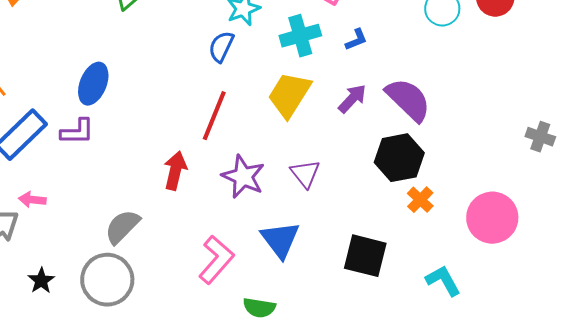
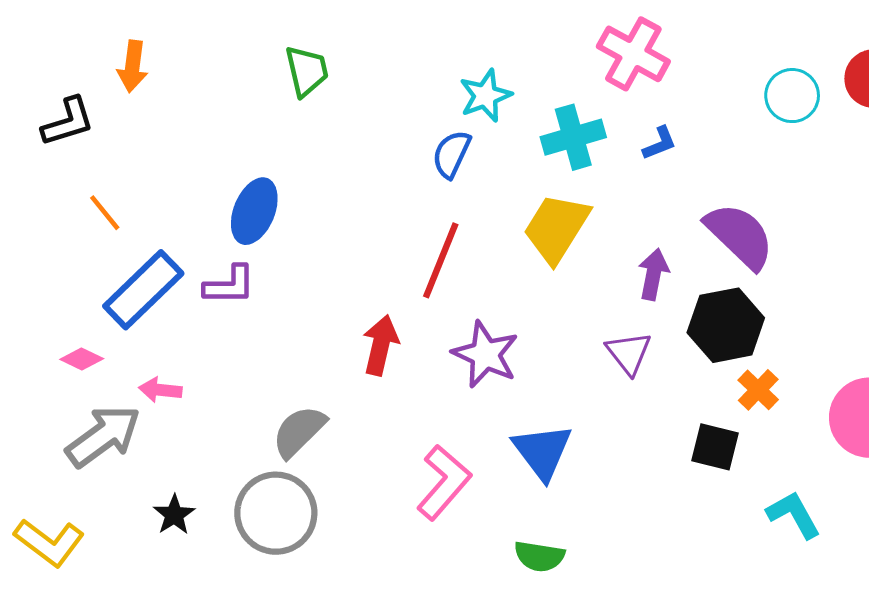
purple arrow: (352, 99) -> (653, 274), moved, turned -32
purple triangle: (305, 174) -> (629, 353), moved
black square: (365, 256) -> (715, 447), moved, size x0.7
green semicircle: (259, 308) -> (539, 556), moved

